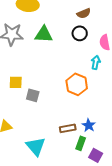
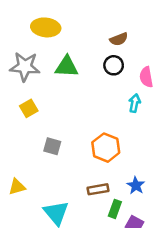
yellow square: (16, 82) -> (29, 108), moved, turned -32
orange hexagon: (77, 84) -> (106, 148), moved
blue star: (89, 125) -> (136, 185), moved

